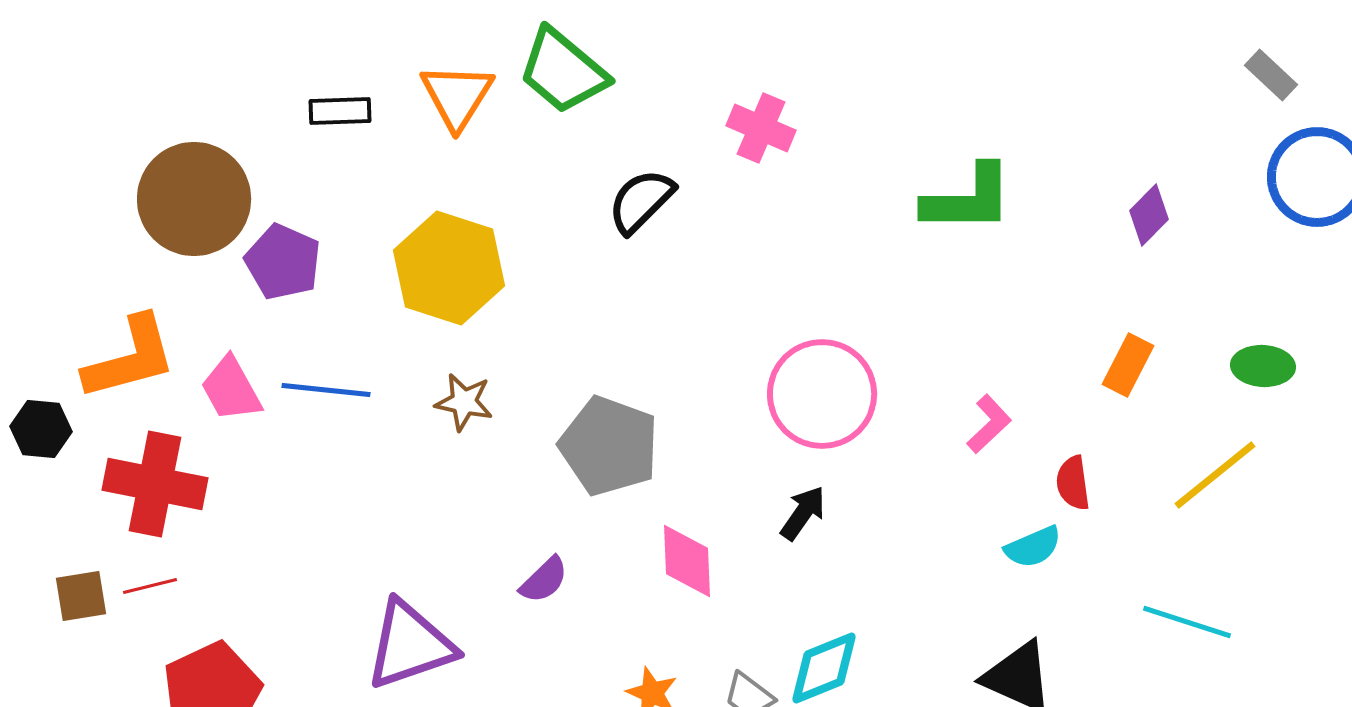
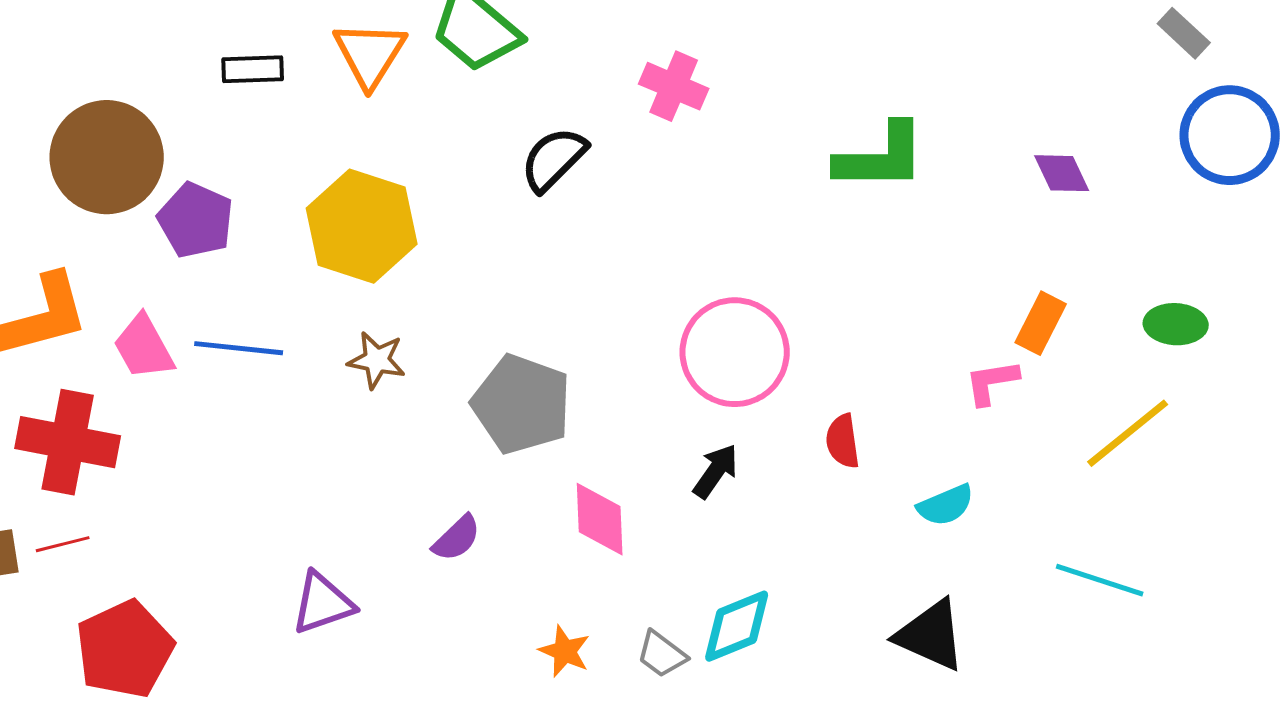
purple diamond: (1149, 215) -> (1062, 173), turned -70
pink L-shape: (989, 424) -> (992, 382), moved, turned -146
red semicircle: (1073, 483) -> (843, 441), moved
purple triangle: (410, 645) -> (323, 603), size x0.7

